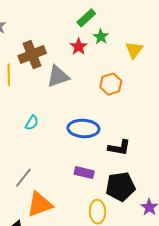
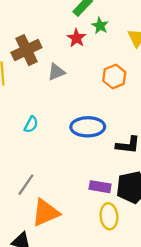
gray triangle: (58, 76) -> (56, 72), size x0.7
purple rectangle: (84, 173) -> (100, 187), moved

